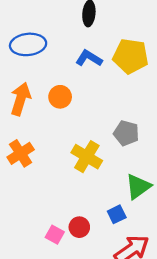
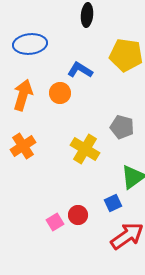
blue L-shape: (89, 58) -> (80, 70), moved
pink square: (55, 235) -> (55, 222), turned 30

